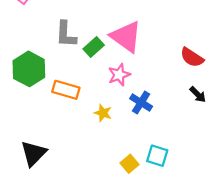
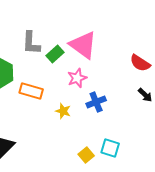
blue cross: (141, 103) -> (96, 102), turned 36

